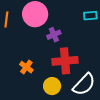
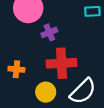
orange cross: (26, 67) -> (16, 69), turned -32

